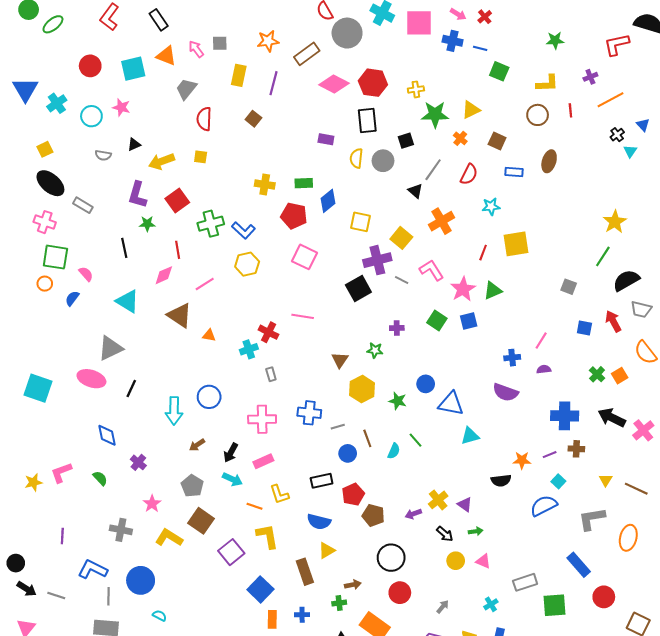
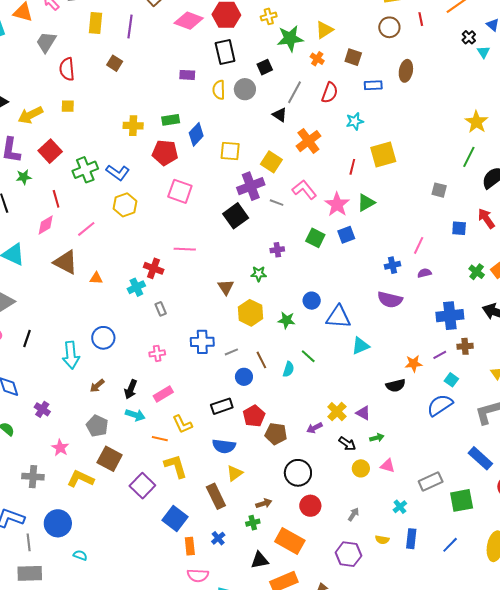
pink cross: (262, 419) -> (157, 353), size x0.6
blue cross: (302, 615) -> (218, 538), turned -32

